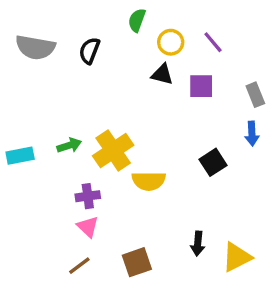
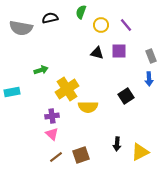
black semicircle: (89, 51) -> (50, 18), moved, turned 56
black triangle: (162, 74) -> (97, 53), moved
green arrow: (69, 145) -> (41, 70), moved
brown line: (79, 266) -> (56, 157), moved

